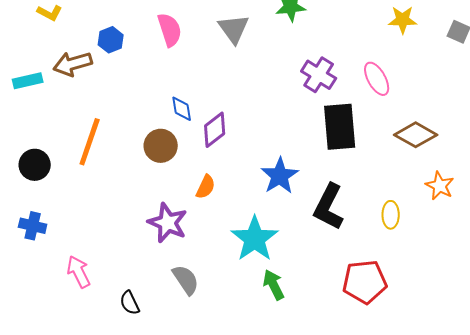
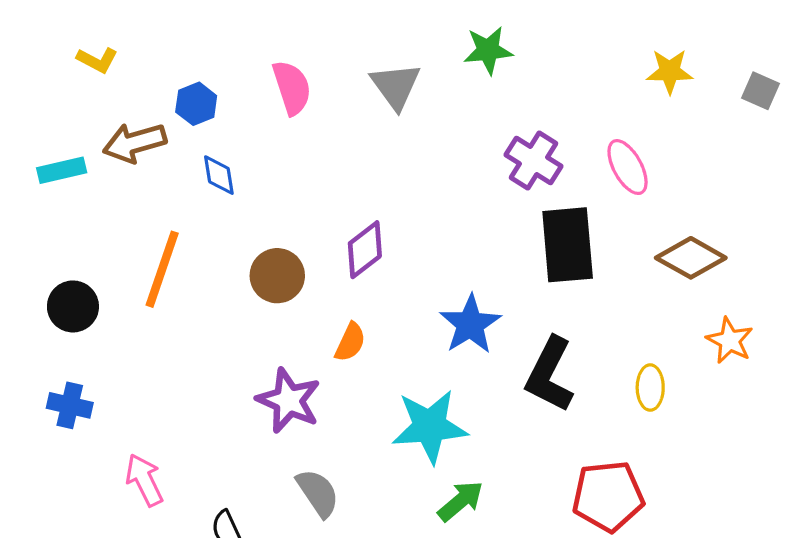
blue diamond: (182, 109) -> (219, 175), moved
cyan star: (255, 239) -> (430, 426), turned 30
green arrow: (274, 285) -> (461, 501), turned 76

